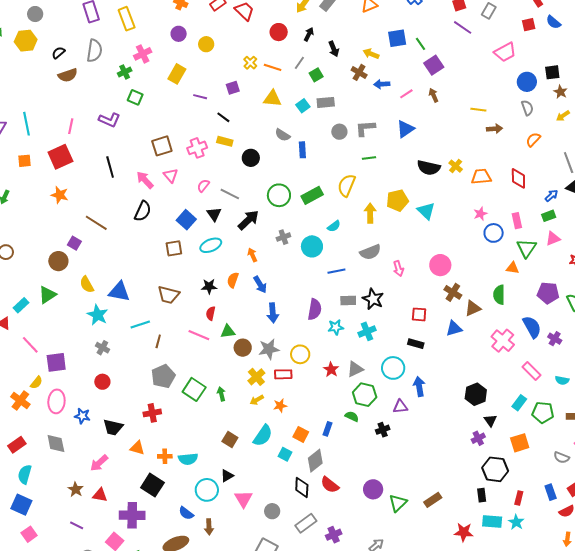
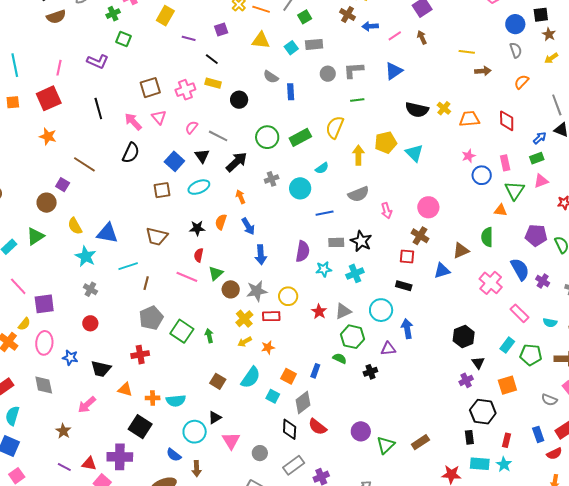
brown cross: (453, 292) -> (420, 236), moved
green triangle: (228, 331) -> (216, 273), turned -35
red triangle: (100, 495) -> (89, 464), moved

